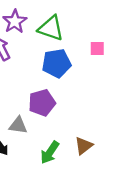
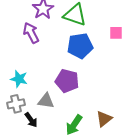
purple pentagon: (42, 103) -> (67, 81), turned 30

